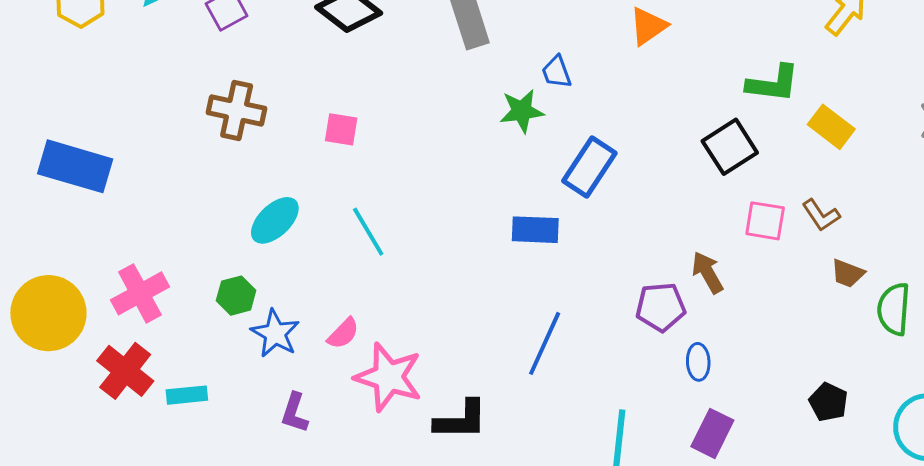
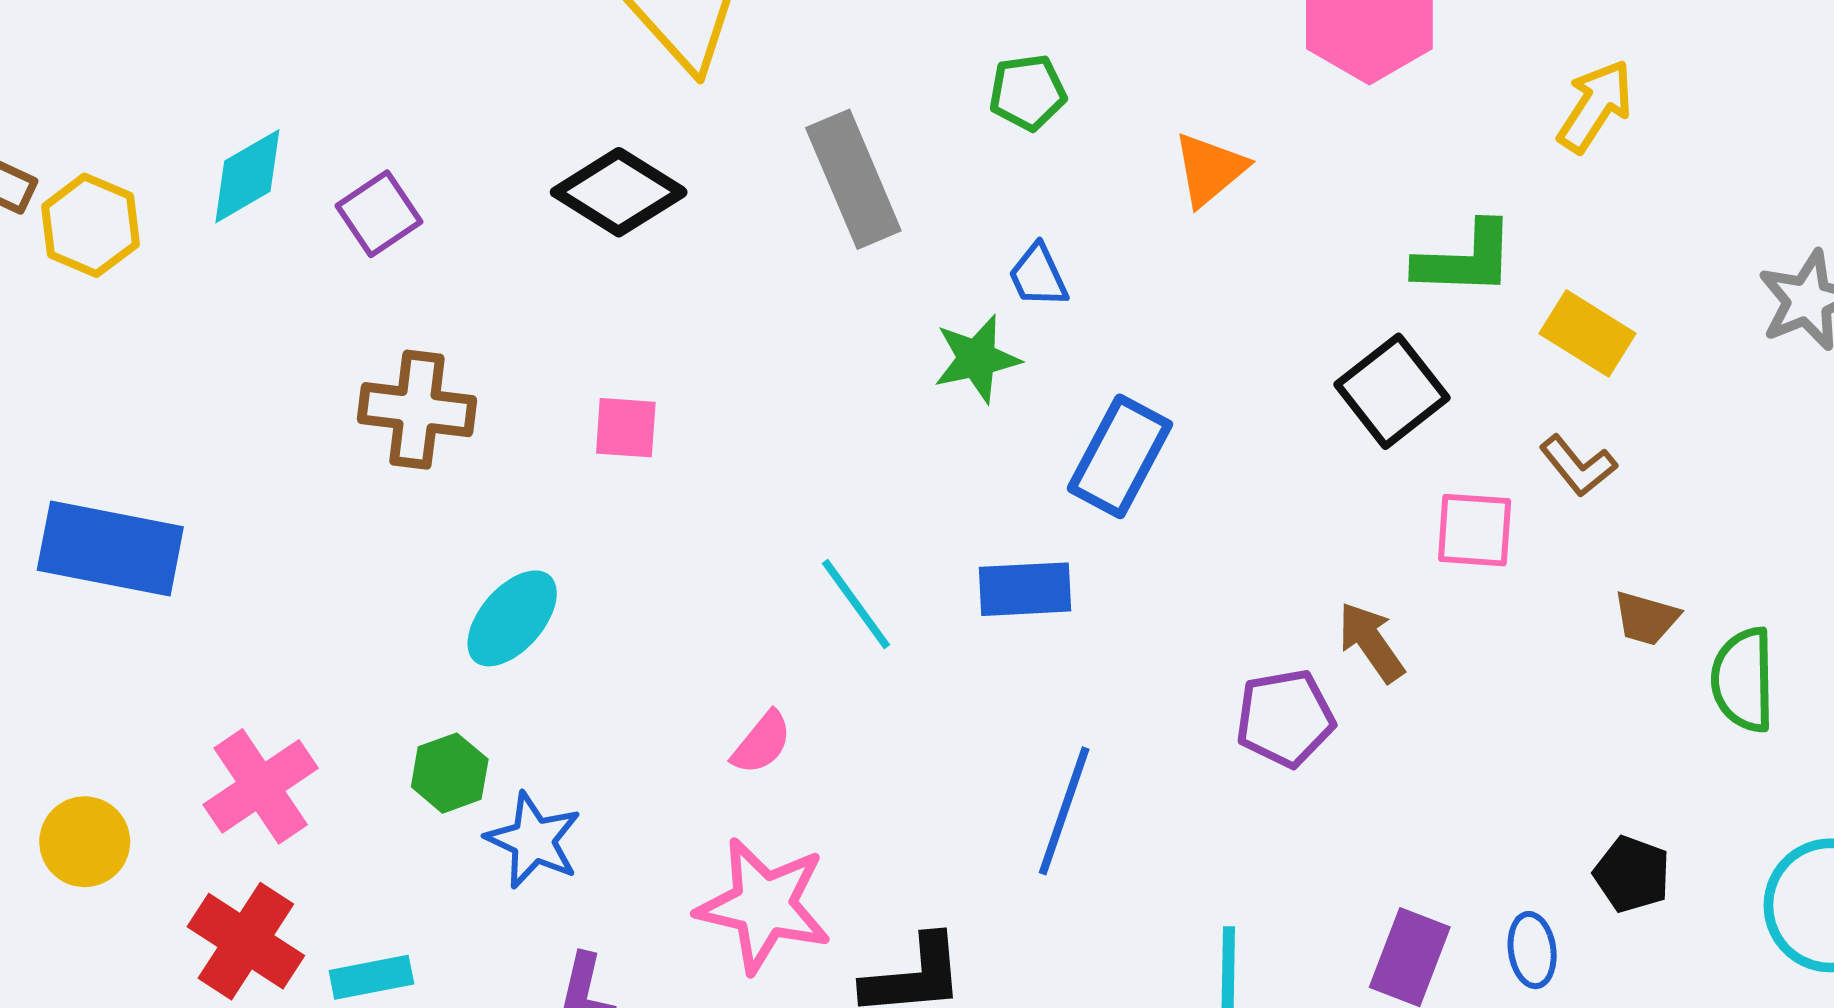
brown L-shape: (821, 215) -> (1578, 466), moved
cyan line: (368, 232) -> (856, 604), moved
yellow circle: (48, 313) -> (85, 842), size x0.6
pink semicircle: (343, 333) -> (762, 743), moved
blue ellipse: (698, 362) -> (1532, 950), moved

